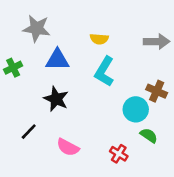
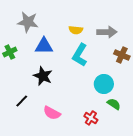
gray arrow: (157, 42) -> (107, 32), moved
brown cross: (157, 91) -> (122, 55), moved

